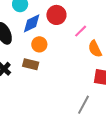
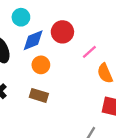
brown rectangle: (31, 64) -> (39, 95), moved

